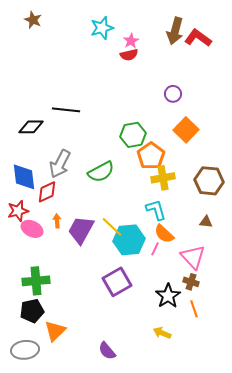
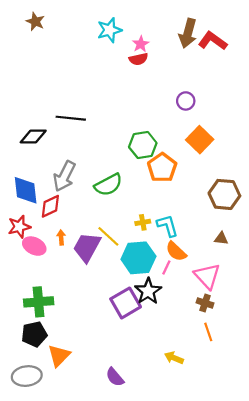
yellow cross: (163, 178) -> (143, 222), moved, size x0.6
yellow line: (112, 227) -> (108, 236), moved
black star: (168, 296) -> (148, 291), moved

